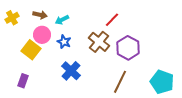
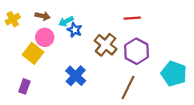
red line: (112, 20) -> (132, 18), moved, turned 42
blue star: (64, 42) -> (75, 30), moved
cyan pentagon: (162, 82) -> (174, 74), moved

